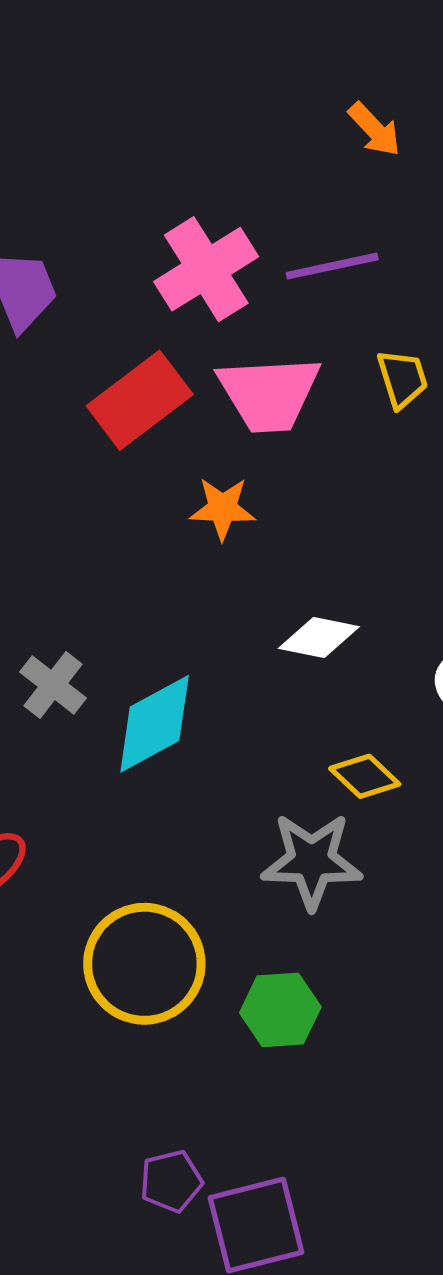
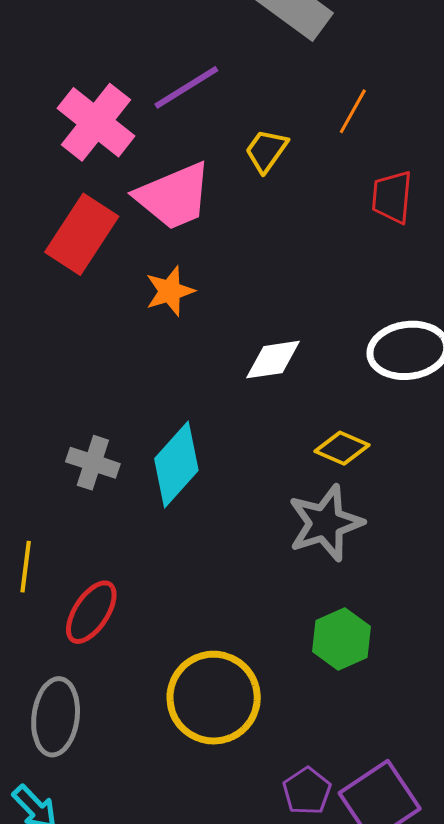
yellow trapezoid: (402, 379) -> (266, 151), turned -108
yellow circle: (144, 964) -> (214, 698), moved

